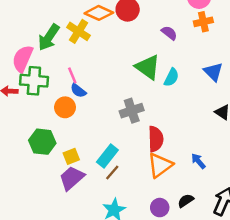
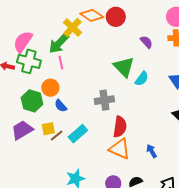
green arrow: (49, 37) -> (59, 43), moved
blue semicircle: (78, 91) -> (61, 106), moved
green hexagon: (42, 142) -> (32, 101), moved
orange triangle: (160, 165) -> (120, 149), turned 50
brown line: (112, 173) -> (57, 136), moved
purple trapezoid: (72, 178) -> (22, 130), moved

